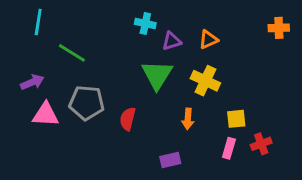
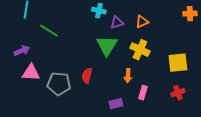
gray pentagon: (87, 103) -> (59, 84), moved
yellow square: (236, 119) -> (178, 63), moved, size x1.5
pink rectangle: (229, 148) -> (143, 93), moved

